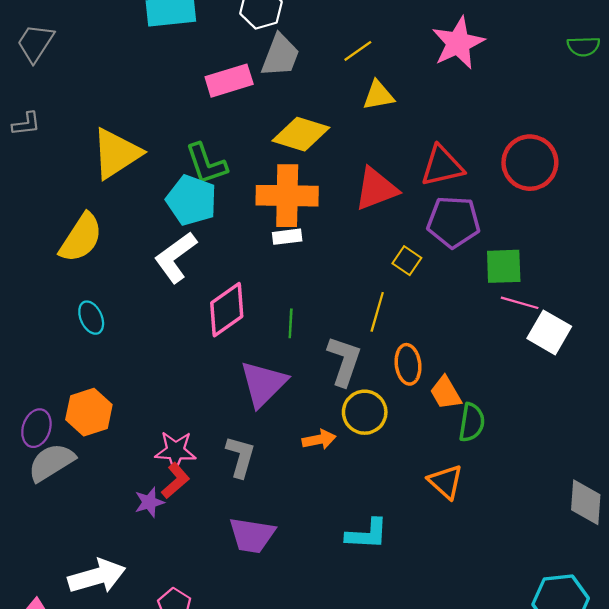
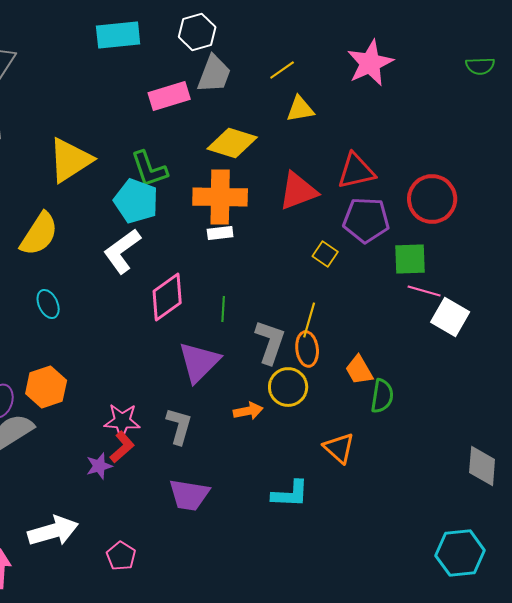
red circle: (530, 163) -> (432, 199), moved
yellow line: (377, 312) -> (309, 320), moved
orange ellipse: (408, 364) -> (307, 349), moved
orange triangle: (446, 482) -> (339, 448), moved

